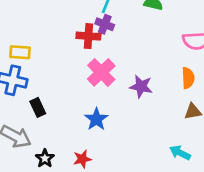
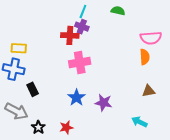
pink cross: (101, 72) -> (80, 63), turned 35
orange semicircle: (188, 78) -> (145, 57), moved
purple star: (141, 86) -> (103, 103), moved

